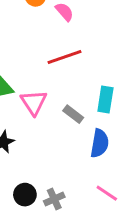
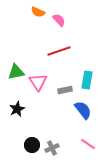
gray rectangle: (73, 114) -> (65, 90), turned -48
blue semicircle: (100, 143) -> (83, 110), turned -48

